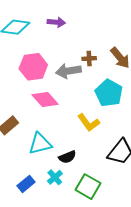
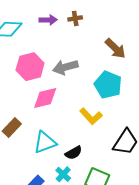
brown cross: (89, 58) -> (75, 18), moved
pink diamond: (45, 99) -> (45, 98), turned -56

